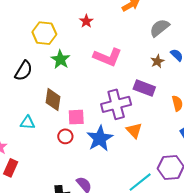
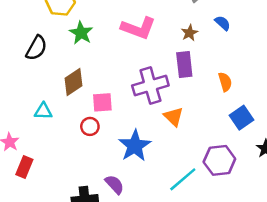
brown star: (157, 61) -> (190, 33), moved
purple rectangle: (144, 88) -> (184, 64), turned 65
brown diamond: (53, 100) -> (74, 82), turned 50
blue star: (100, 138) -> (135, 146), moved

